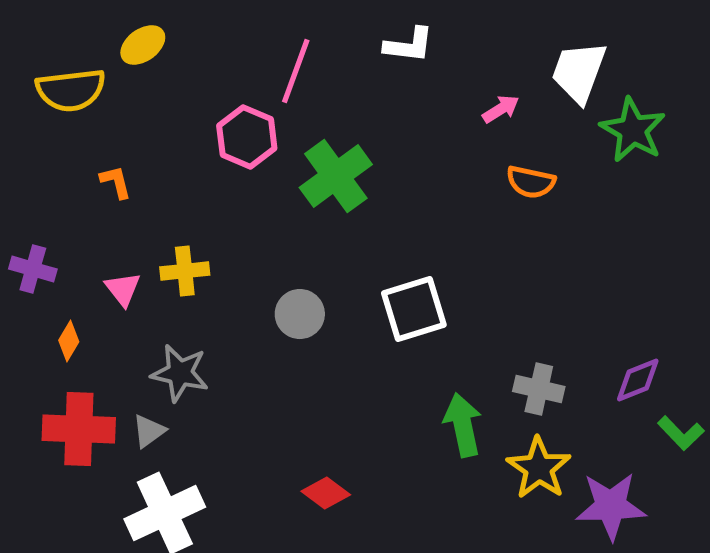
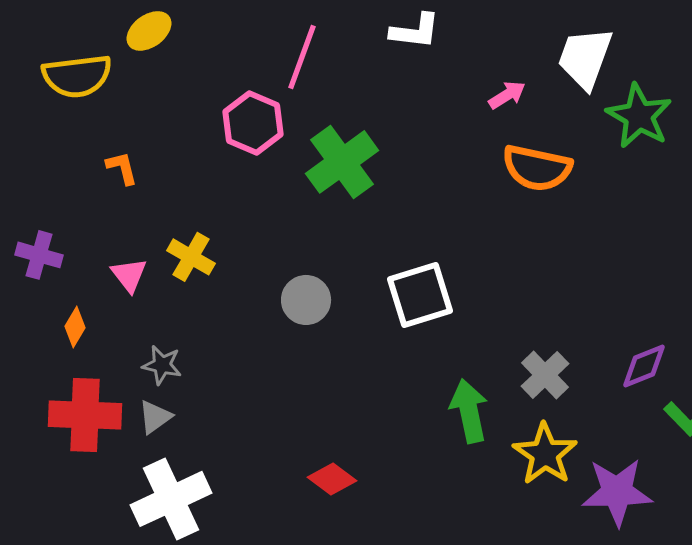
orange semicircle: (531, 182) -> (537, 168), size x1.4
yellow cross: (185, 271) -> (191, 257), turned 36
gray star: (180, 373) -> (162, 365), moved, size x0.7
gray cross: (539, 389) -> (545, 375), turned 33

